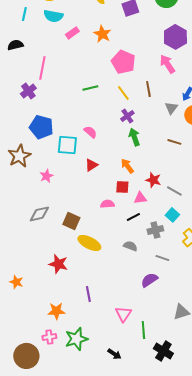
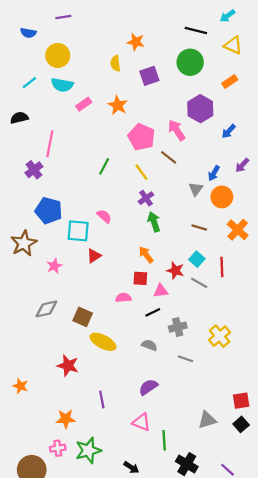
cyan line: (24, 14) -> (29, 83), turned 40
pink arrow: (167, 64) -> (177, 130), moved
green line: (90, 88) -> (104, 166), turned -49
brown line: (148, 89) -> (169, 157), moved, turned -42
red triangle: (91, 165) -> (94, 256), moved
cyan square: (172, 215) -> (197, 259), moved
purple semicircle: (149, 280) -> (148, 387), moved
pink triangle: (123, 314) -> (141, 422), turned -42

